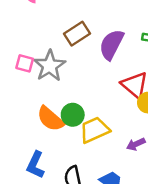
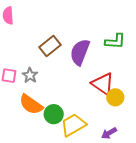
gray star: (50, 66) -> (30, 75), size x0.6
orange semicircle: (50, 119) -> (31, 104), moved

